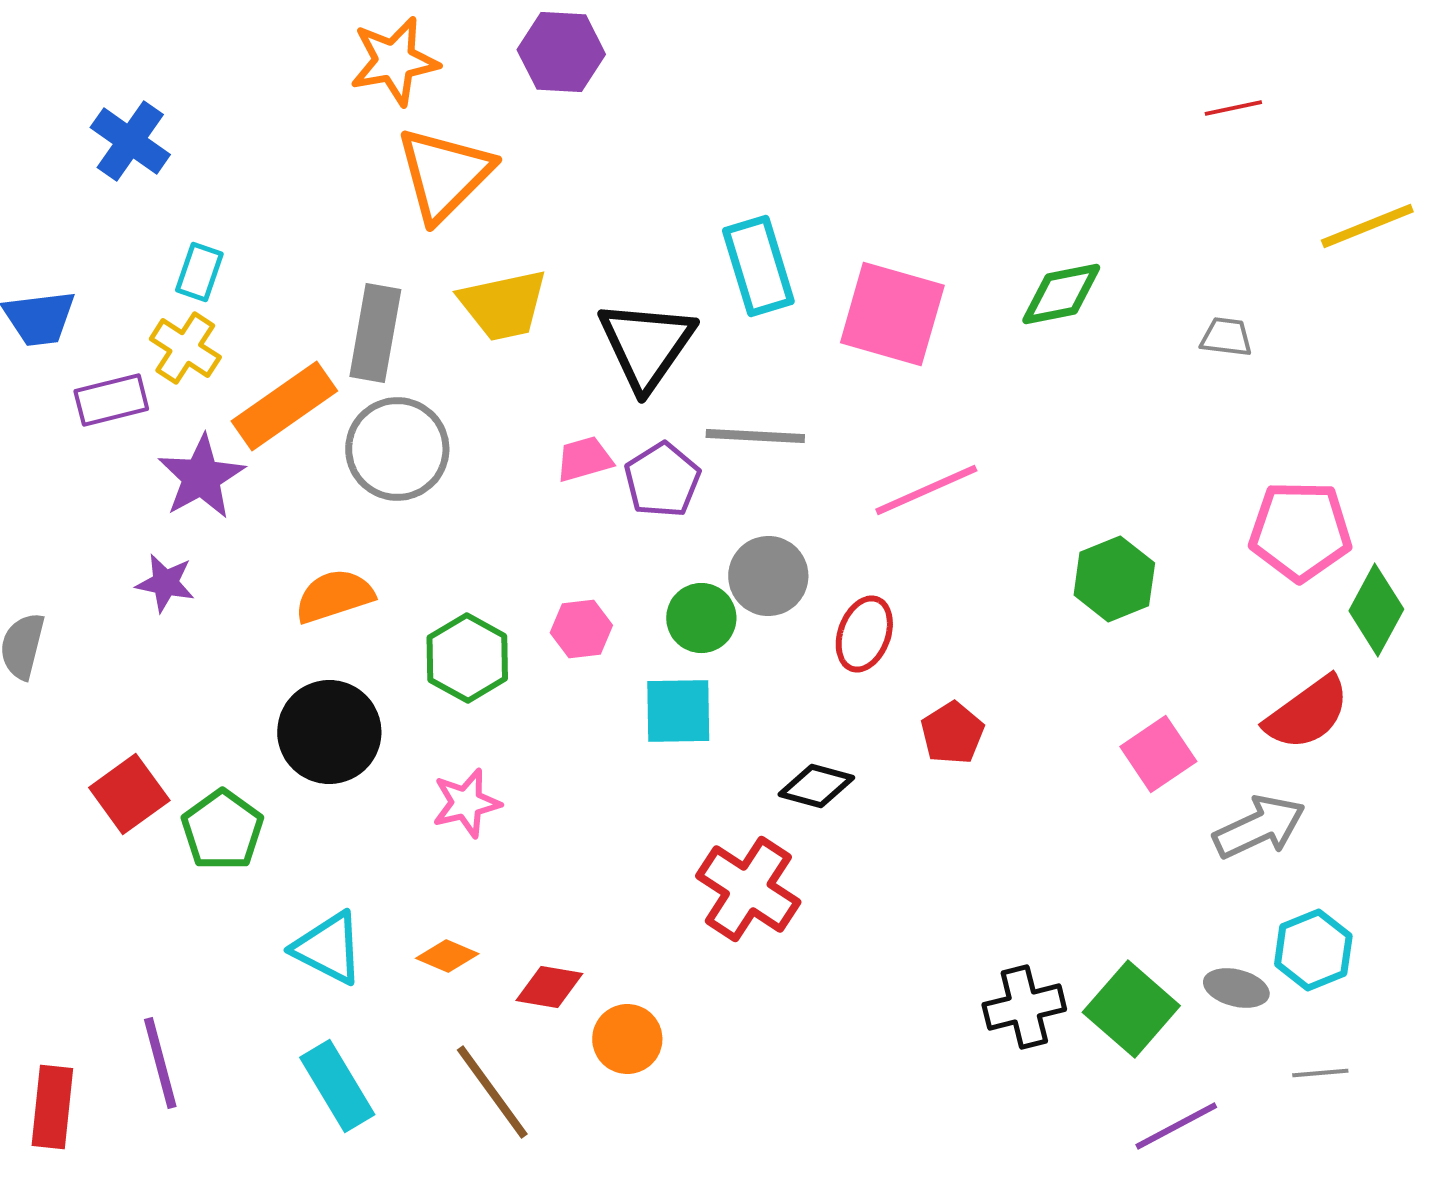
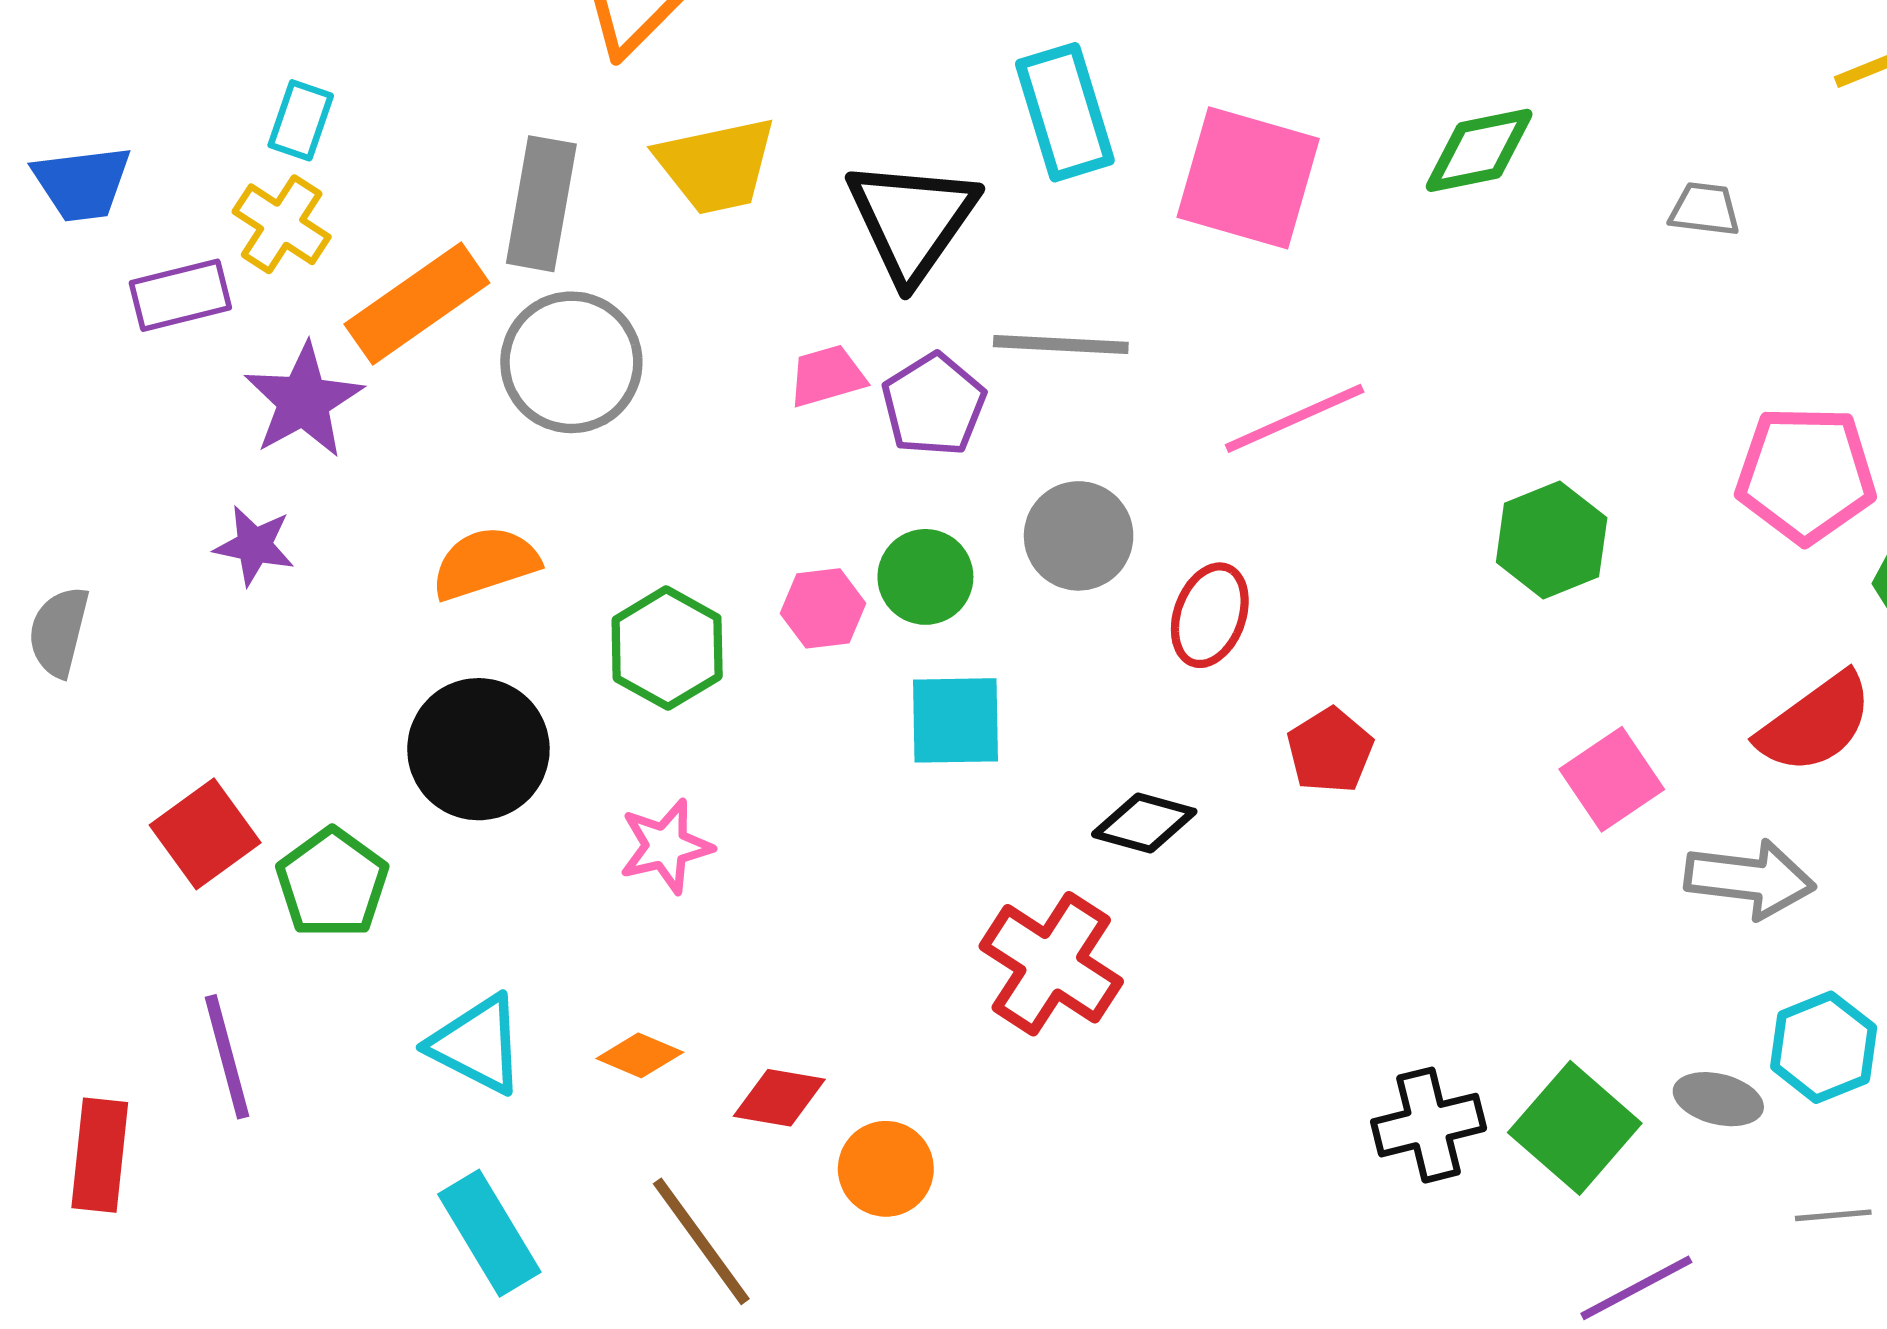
green circle: (701, 618) -> (925, 577), moved
gray arrow: (1259, 827) -> (1750, 879), turned 32
purple line: (160, 1063) -> (227, 1057), moved
red rectangle: (52, 1107) -> (100, 1155), moved

